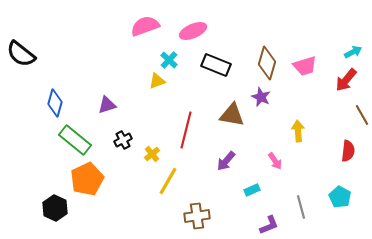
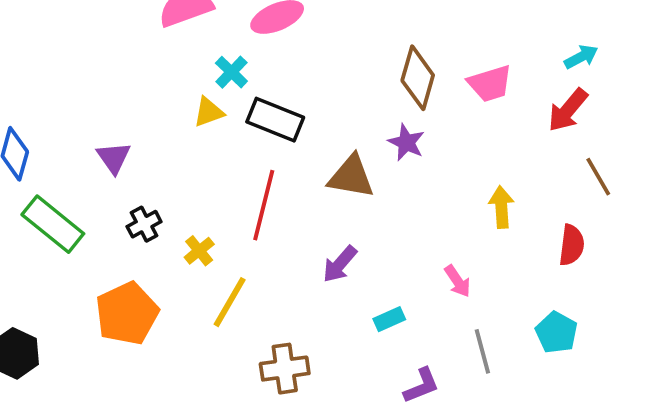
black rectangle: (216, 65) -> (275, 120), moved
purple triangle: (107, 105) -> (114, 158), turned -48
yellow arrow: (298, 131) -> (501, 207), moved
pink arrow: (275, 161) -> (458, 281), moved
orange pentagon: (87, 179) -> (127, 313), moved

